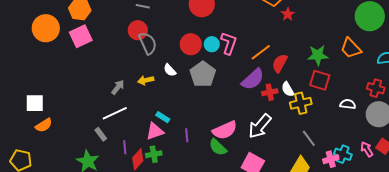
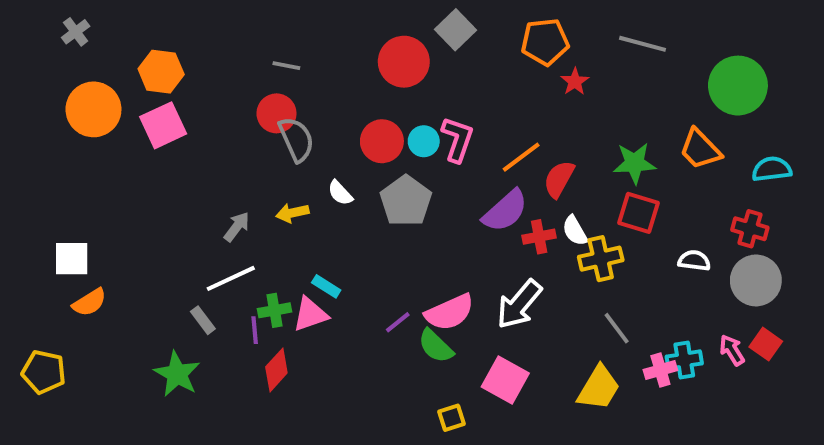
purple line: (187, 135) -> (398, 322), moved, turned 56
purple line: (125, 147) -> (255, 330), moved
green cross: (154, 154) -> (274, 310), moved
cyan cross: (343, 154) -> (684, 360), turned -30

